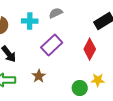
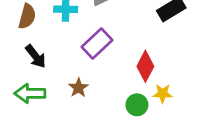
red diamond: (90, 49) -> (145, 66), moved

